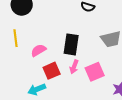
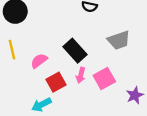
black rectangle: (71, 44) -> (75, 51), turned -45

